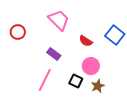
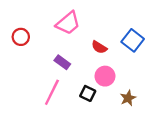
pink trapezoid: (59, 20) -> (68, 23), turned 95
brown star: (98, 86) -> (128, 98), moved

